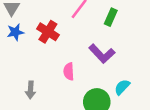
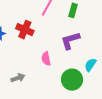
purple L-shape: (102, 54) -> (70, 41), turned 125
gray arrow: (31, 90) -> (18, 78), turned -104

